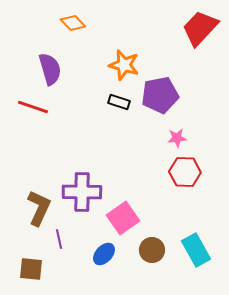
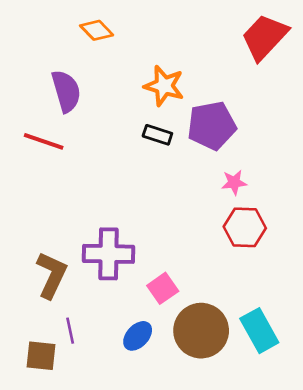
pink square: (123, 218) -> (163, 288), size x0.7
purple line: (59, 239) -> (70, 331), moved
brown circle: (152, 250) -> (201, 331), size x1.6

